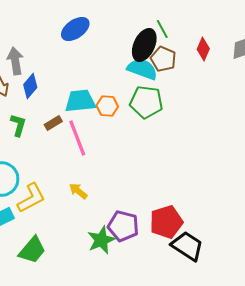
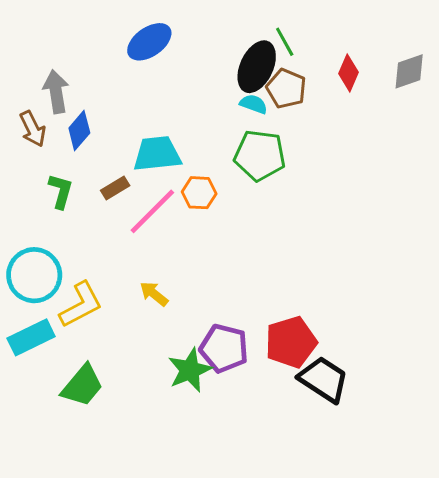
cyan semicircle: (142, 69) -> (254, 104), size x0.6
orange hexagon: (107, 106) -> (199, 193), moved
pink line: (77, 138) -> (152, 211), turned 66

